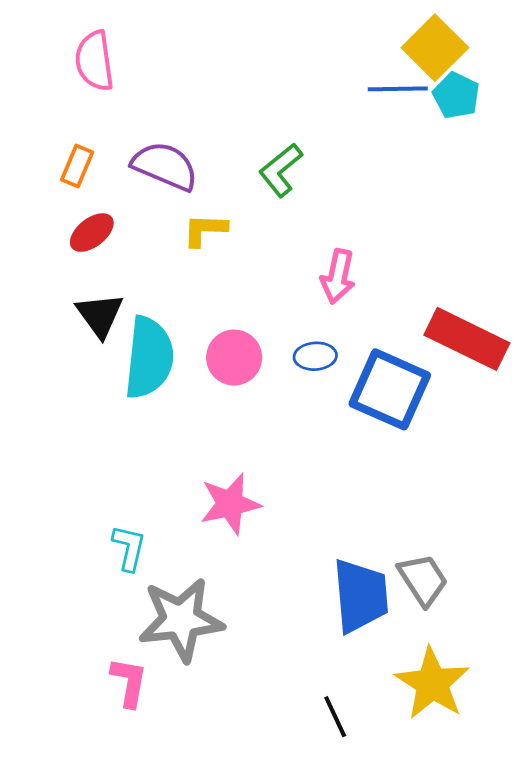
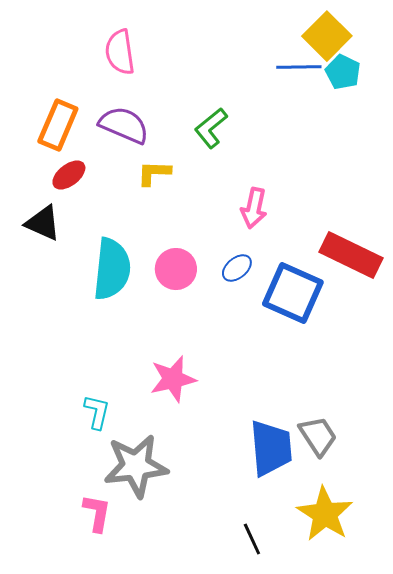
pink semicircle: (94, 61) -> (120, 52), moved
orange rectangle: (77, 166) -> (58, 125), size x1.6
black triangle: (100, 315) -> (43, 223), moved, turned -30
blue ellipse: (315, 356) -> (237, 268), turned -36

